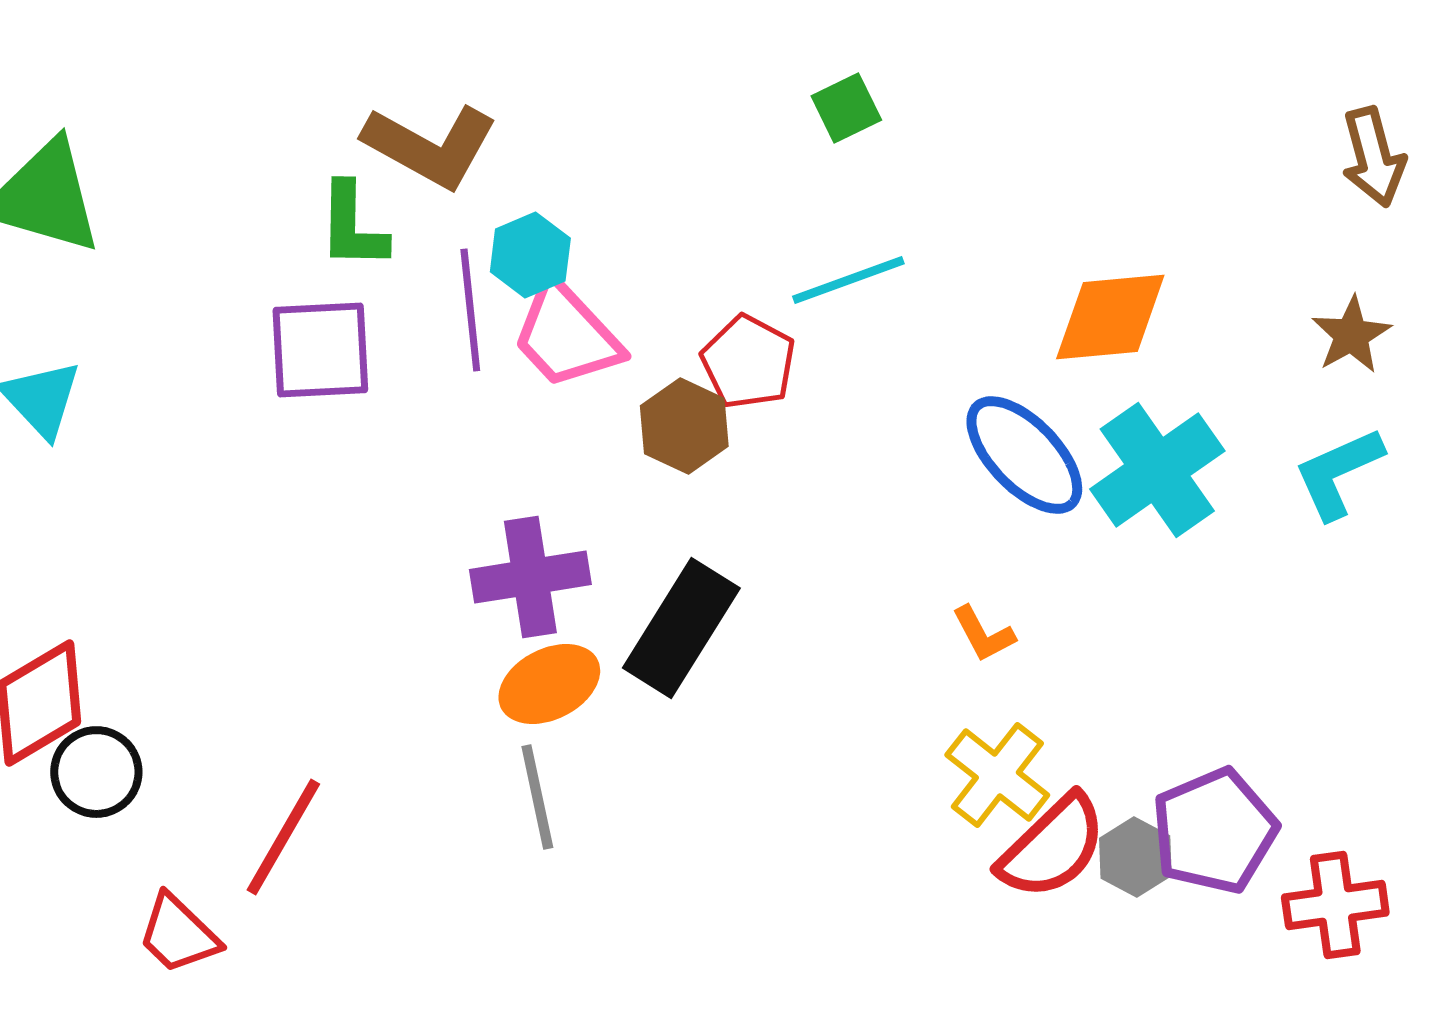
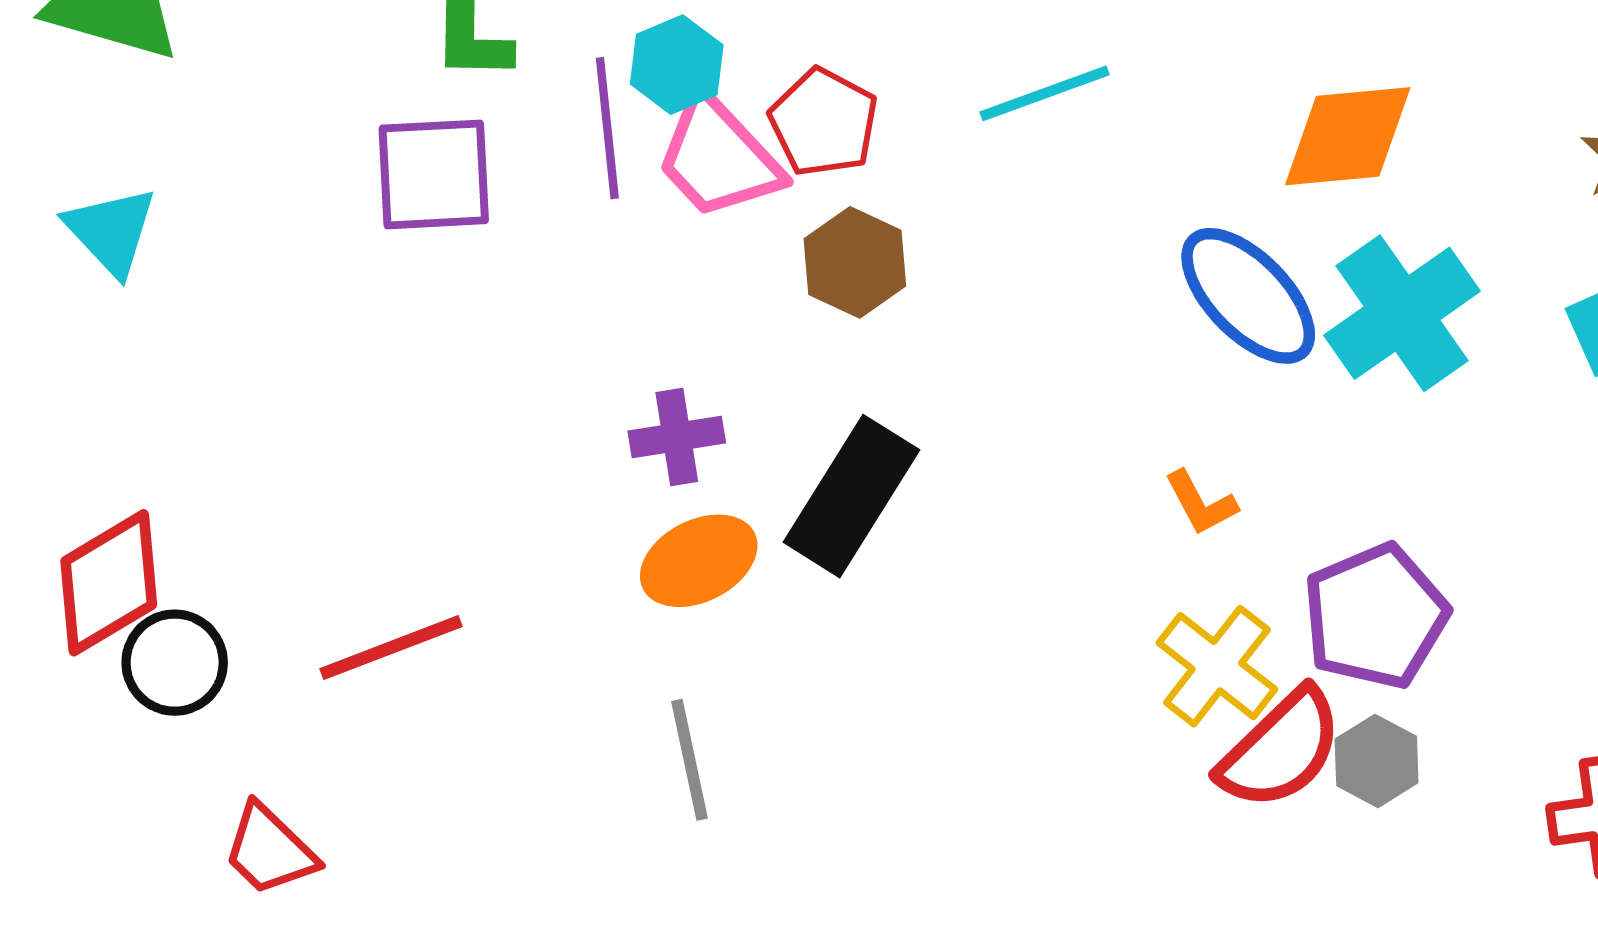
red pentagon: (748, 362) -> (824, 122), moved
purple cross: (530, 577) -> (677, 437), size x0.7
gray line: (537, 797) -> (689, 760), moved
purple pentagon: (1214, 831) -> (1375, 616), moved
red line: (283, 837) -> (391, 648), moved, turned 39

